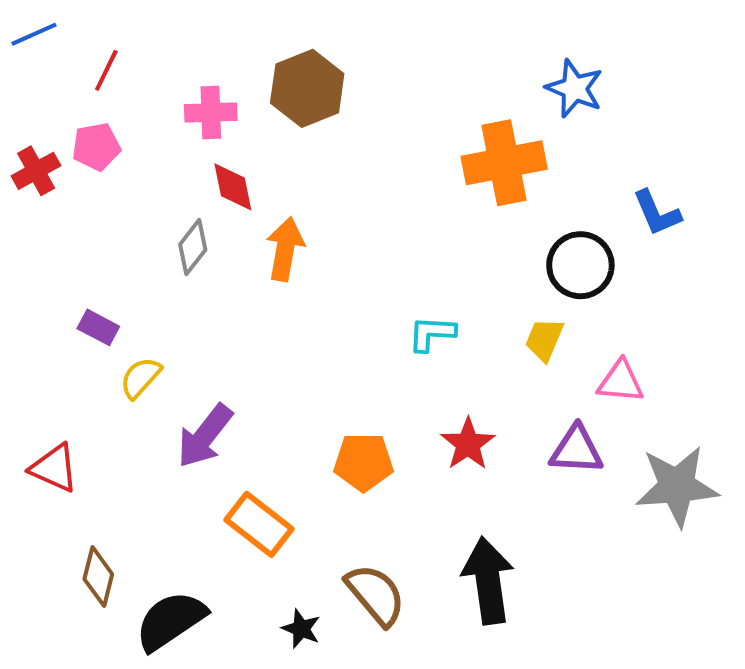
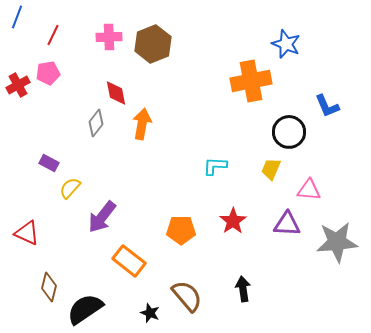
blue line: (34, 34) -> (17, 17), turned -45
pink cross: (211, 112) -> (109, 37), moved
black arrow: (488, 581) -> (243, 289), size x0.6

